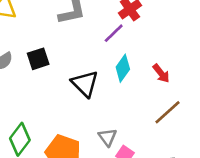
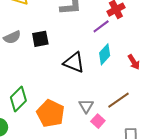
black triangle: (85, 84) -> (74, 62), turned -30
brown line: (168, 112) -> (119, 100), moved

